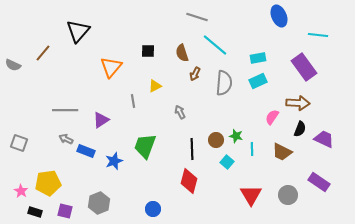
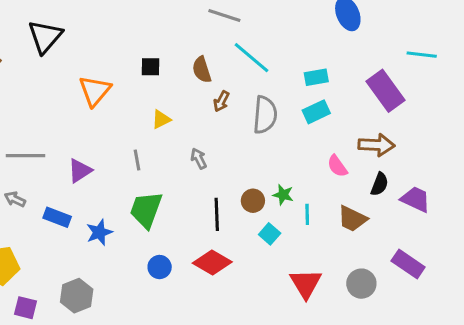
cyan line: (318, 35) -> (422, 55), moved
gray line: (133, 101) -> (137, 160), moved
pink semicircle: (272, 117) -> (337, 166), turned -70
gray arrow: (66, 139) -> (15, 199), moved
red diamond: (189, 181) -> (212, 262), turned -75
blue circle: (153, 209) -> (160, 267), moved

